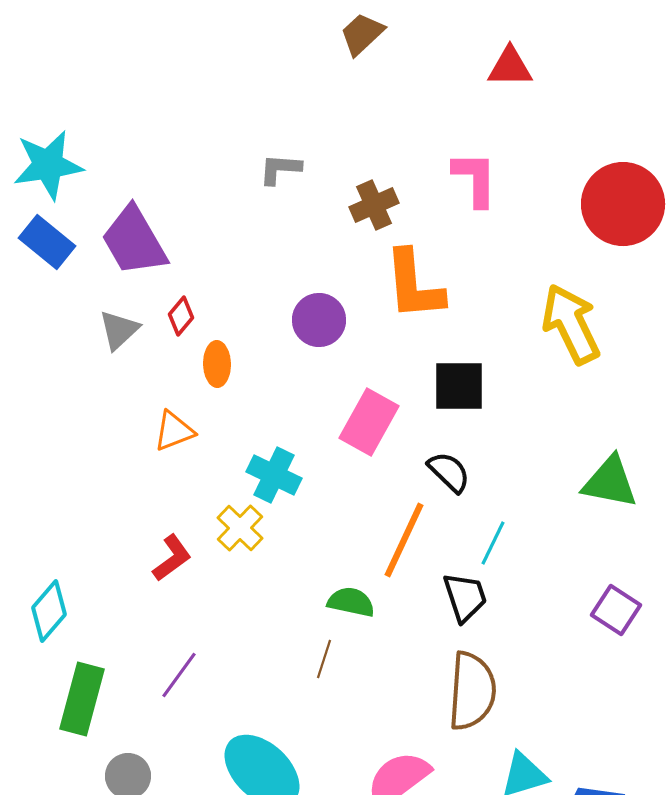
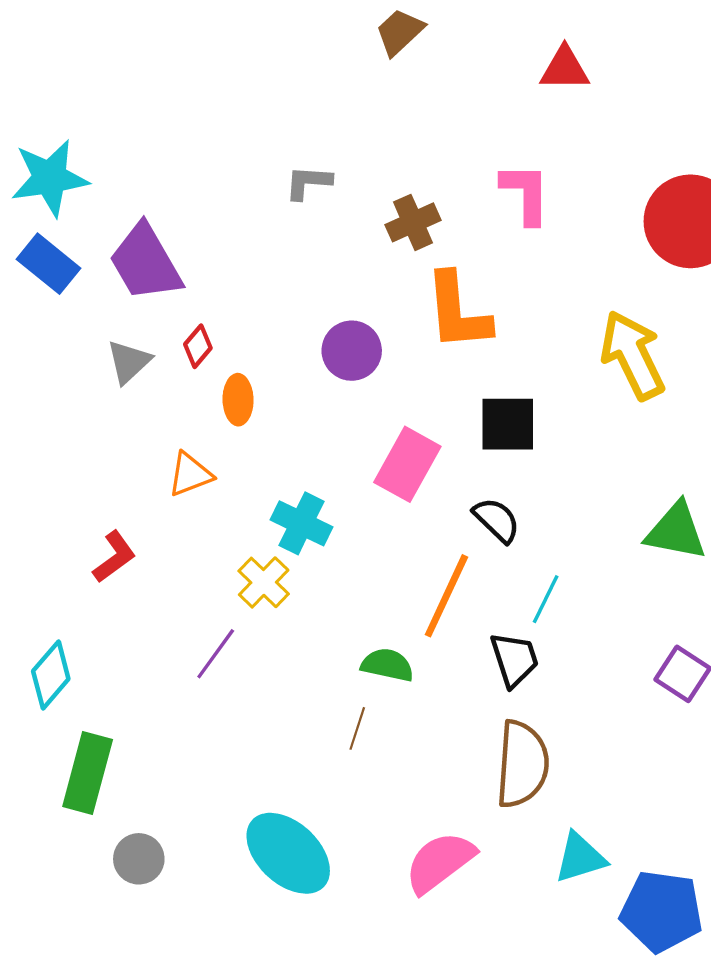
red L-shape: (172, 558) -> (114, 557), moved
purple line: (179, 675) -> (216, 654), moved

